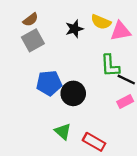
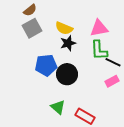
yellow semicircle: (101, 22) -> (64, 28), moved
black star: (74, 29) -> (68, 43), moved
pink triangle: (121, 31) -> (99, 28), moved

